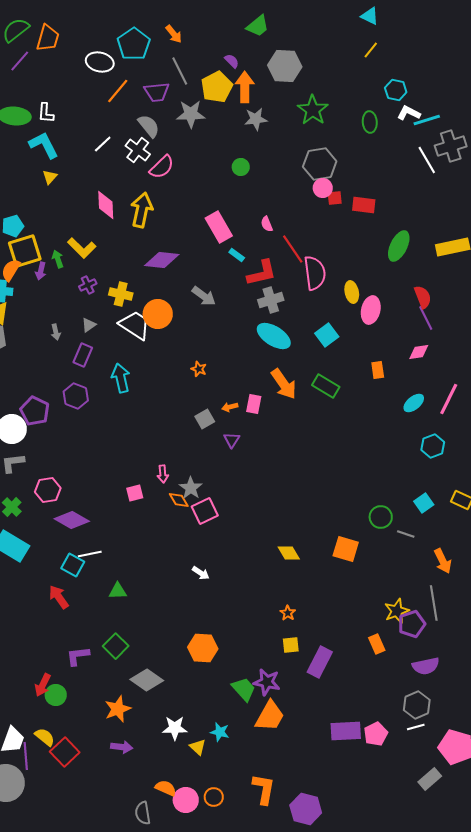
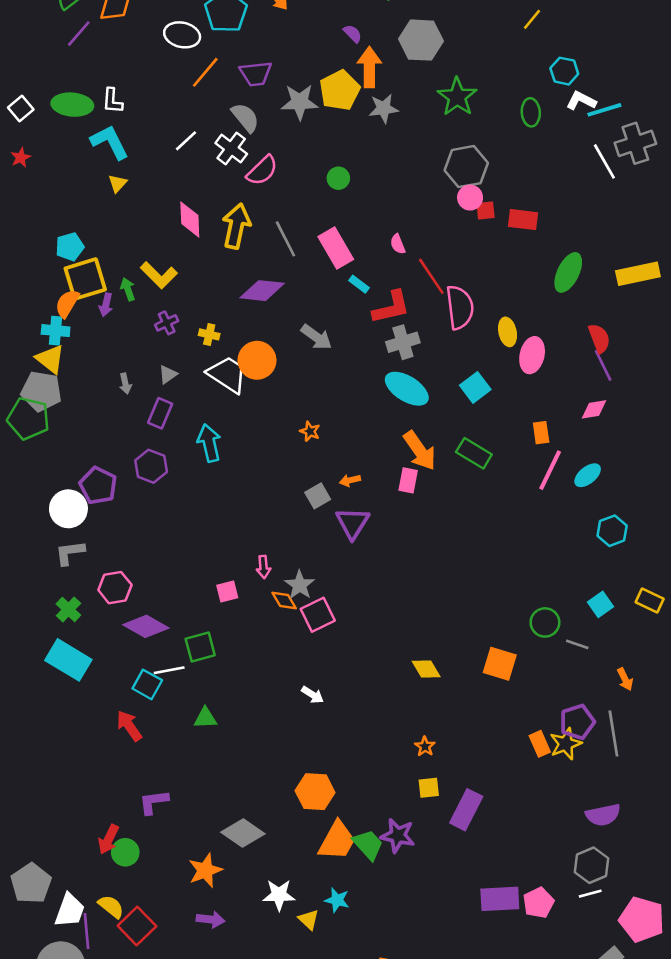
gray line: (180, 71) -> (285, 239), moved
yellow pentagon: (217, 87) -> (340, 90), moved
green circle: (241, 167) -> (338, 178), moved
yellow cross: (121, 294) -> (209, 334), size x0.7
pink line: (449, 399) -> (550, 470), moved
pink rectangle: (254, 404) -> (408, 480), moved
purple triangle: (232, 440) -> (353, 523), size x1.6
orange arrow: (443, 561) -> (625, 679), size x0.7
purple pentagon: (412, 624) -> (577, 722), moved
orange rectangle: (377, 644) -> (540, 744), moved
green square: (116, 646) -> (200, 647), moved, turned 30
orange trapezoid: (270, 716) -> (337, 841), moved

